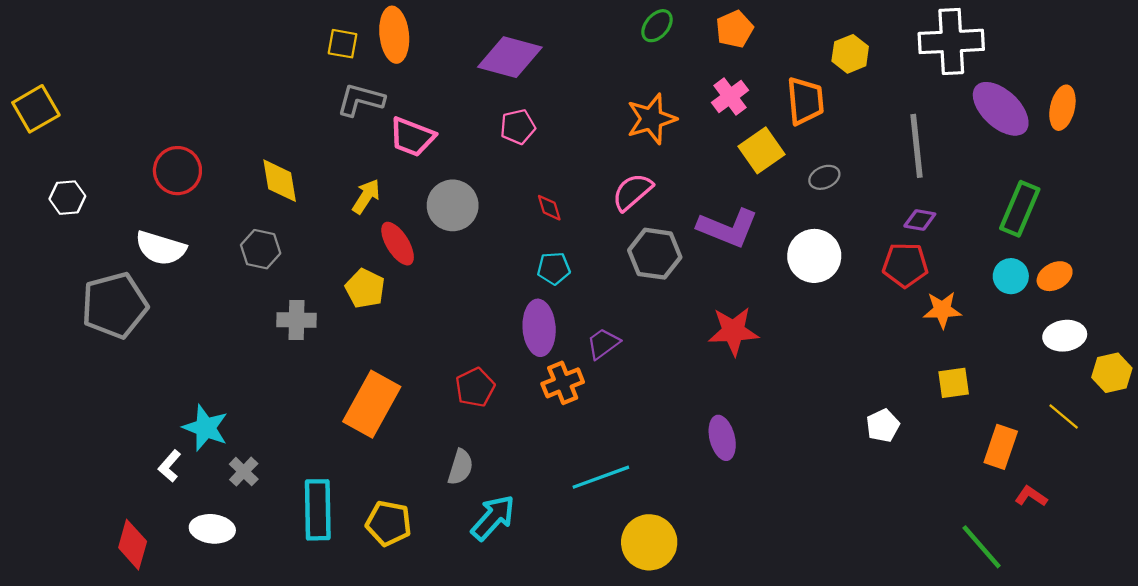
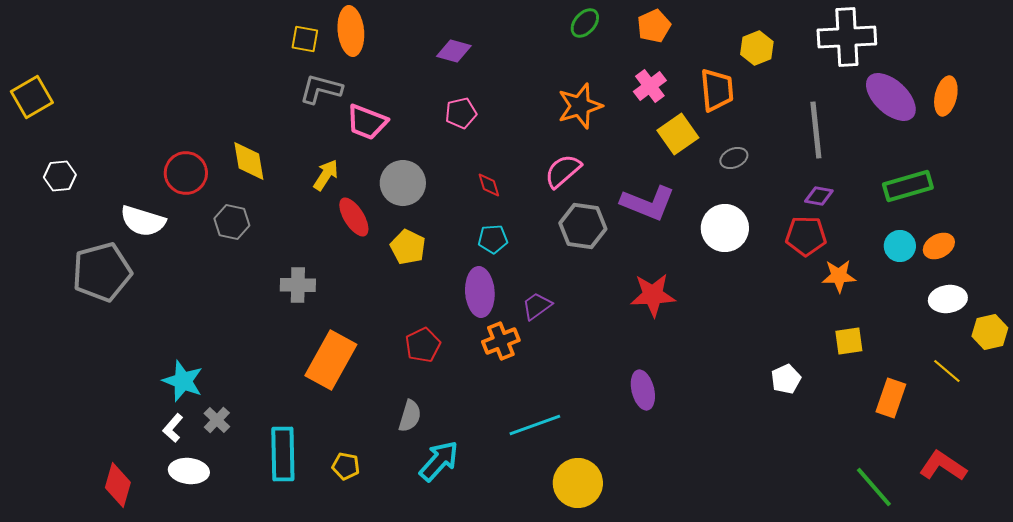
purple diamond: (510, 57) -> (454, 51), size x0.6
red circle: (177, 171) -> (186, 173), moved
green rectangle: (1020, 209) -> (908, 186), turned 51
yellow pentagon: (365, 289) -> (408, 247), moved
gray cross: (297, 320) -> (298, 285), moved
white L-shape: (170, 466) -> (173, 428), moved
red L-shape: (1031, 496) -> (943, 466), moved, size x1.6
yellow pentagon: (389, 523) -> (346, 466), size x0.7

